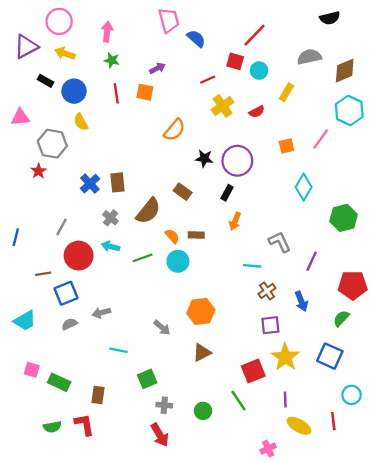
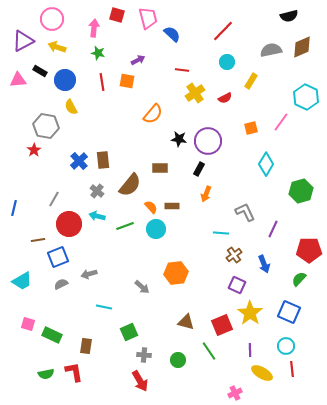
red square: (235, 61) -> (117, 15), moved
brown diamond: (345, 71) -> (302, 47), moved
red line: (208, 80) -> (182, 70), turned 32
pink triangle: (20, 117) -> (18, 80), moved
brown rectangle: (183, 192) -> (160, 168), turned -35
purple square: (270, 325) -> (237, 285), turned 30
brown triangle: (202, 353) -> (186, 322), moved, turned 42
cyan circle: (352, 395) -> (286, 346), moved

